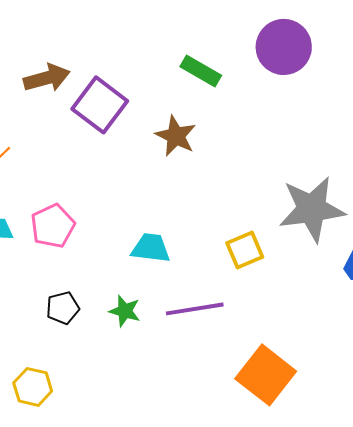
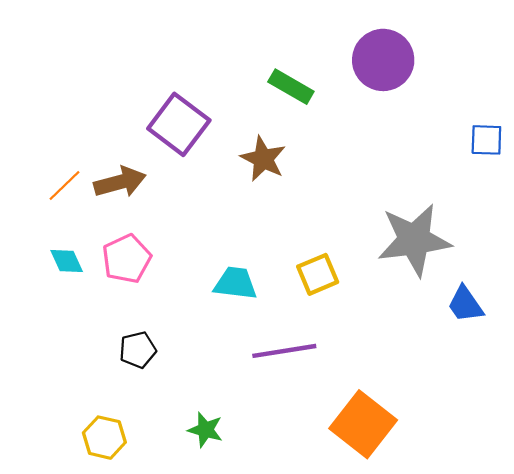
brown arrow: (47, 78) -> (120, 182), moved
yellow square: (245, 250) -> (318, 274), moved
green star: (125, 311) -> (205, 430), moved

